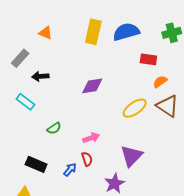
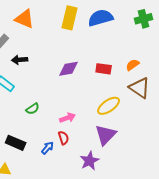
orange triangle: (46, 33) -> (25, 19), size x1.5
red rectangle: (148, 59) -> (104, 69), moved
yellow ellipse: (135, 108) -> (109, 106), moved

